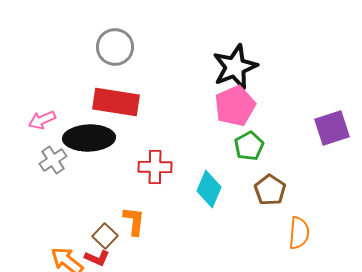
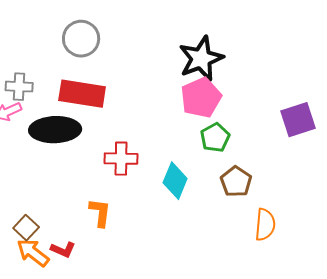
gray cross: (53, 160) -> (19, 87), moved, turned 36
brown square: (105, 236) -> (26, 228), moved

